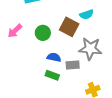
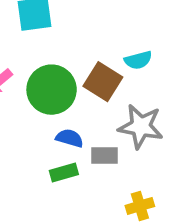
green circle: (43, 33) -> (52, 90), size x1.6
green rectangle: (52, 75) -> (64, 172), turned -40

